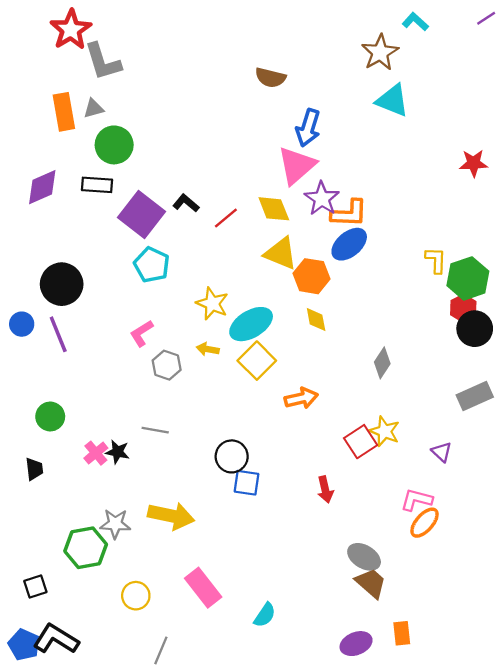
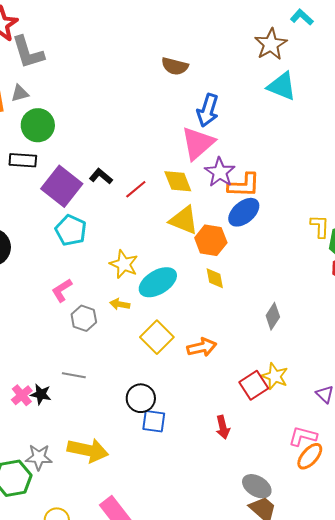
yellow square: (257, 361) -> (157, 337), moved

